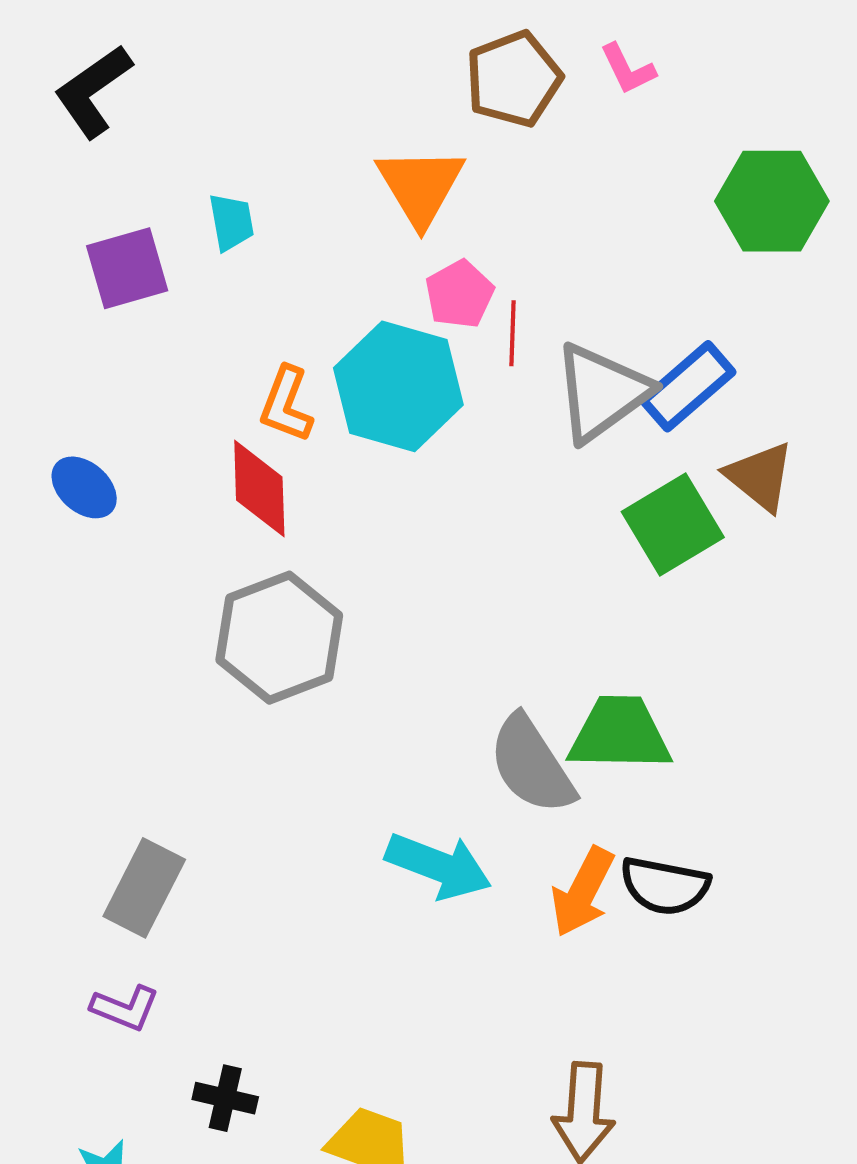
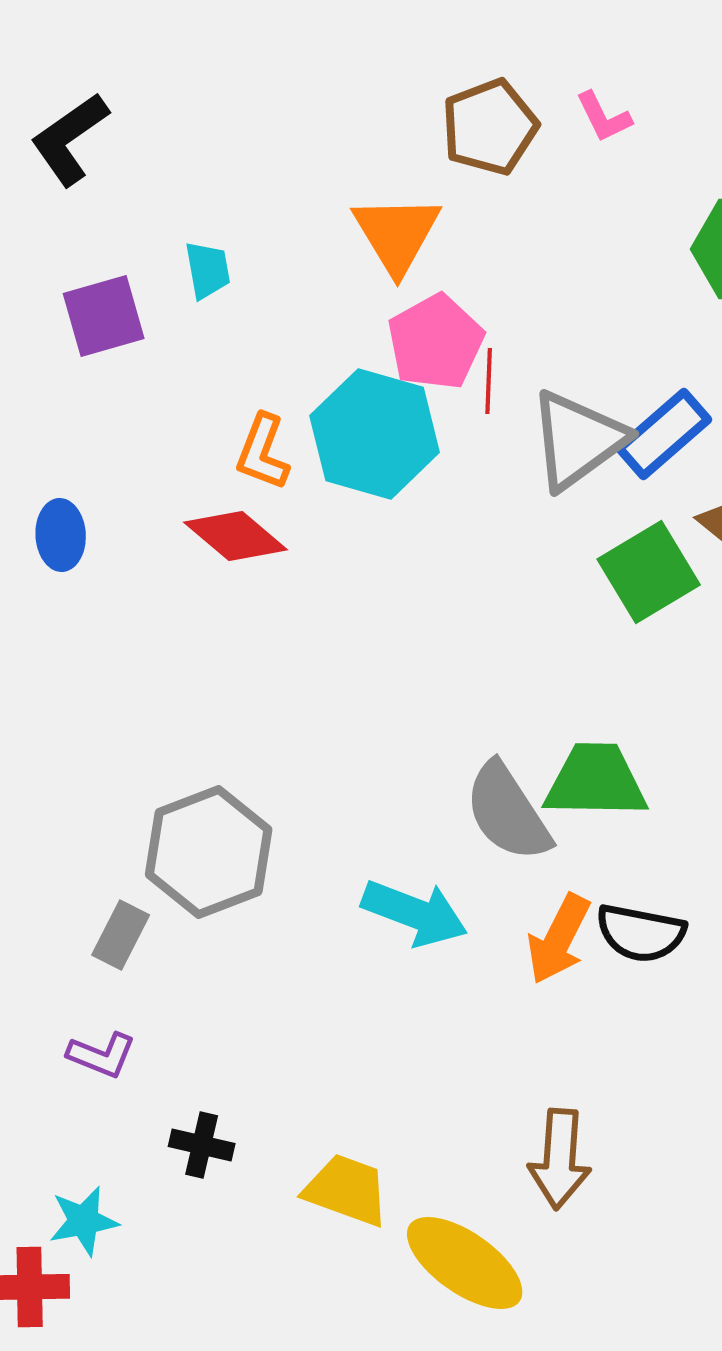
pink pentagon: (460, 294) -> (436, 342), size x1.4
blue ellipse: (84, 487) -> (61, 535), turned 46
red diamond: (259, 488) -> (236, 536), turned -48
gray hexagon: (279, 638) -> (209, 852), moved
gray rectangle: (144, 888) -> (121, 935), size x0.7

